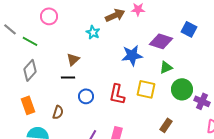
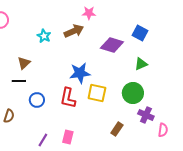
brown arrow: (115, 15) -> (74, 31), moved
blue star: (132, 55) -> (80, 73), moved
green triangle: (166, 67) -> (141, 64), moved
purple cross: (202, 101) -> (146, 115), moved

